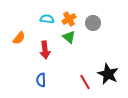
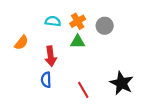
green triangle: (69, 37) -> (78, 42), turned -40
blue semicircle: (41, 80) -> (46, 80), moved
red line: (85, 82) -> (83, 90), moved

